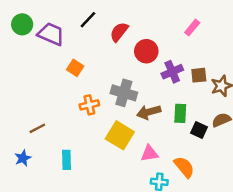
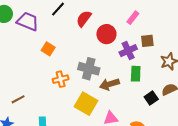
pink rectangle: (192, 28) -> (133, 18), moved
brown square: (199, 75) -> (147, 41), moved
green rectangle: (180, 113) -> (136, 74), moved
black square: (199, 130) -> (151, 98), turned 32

